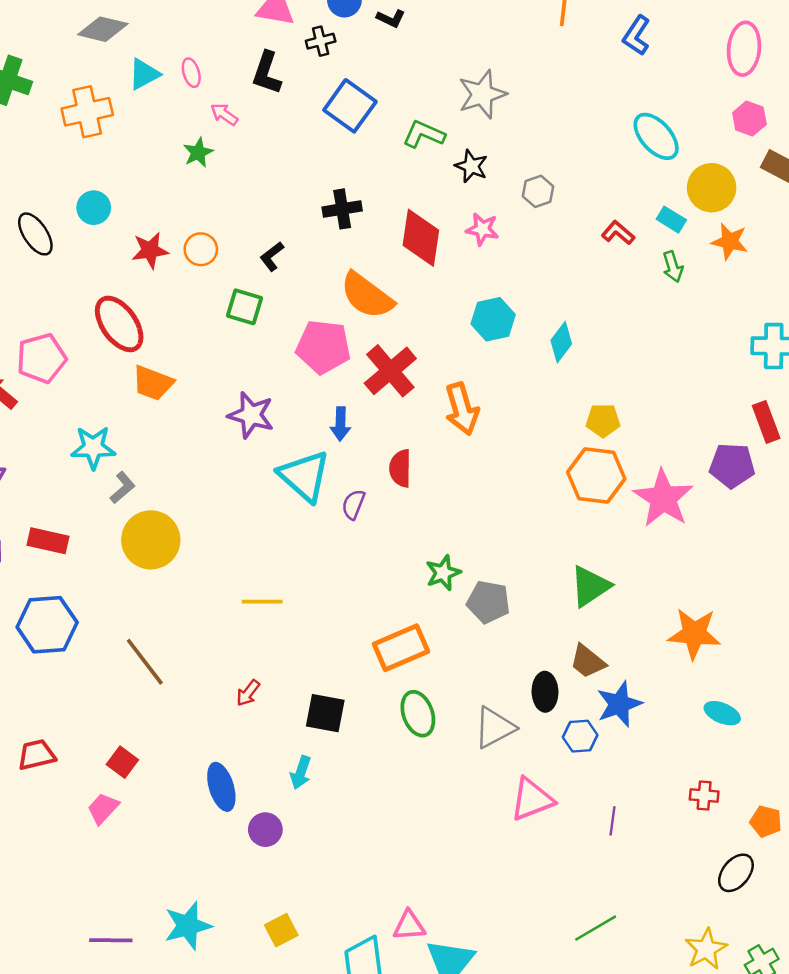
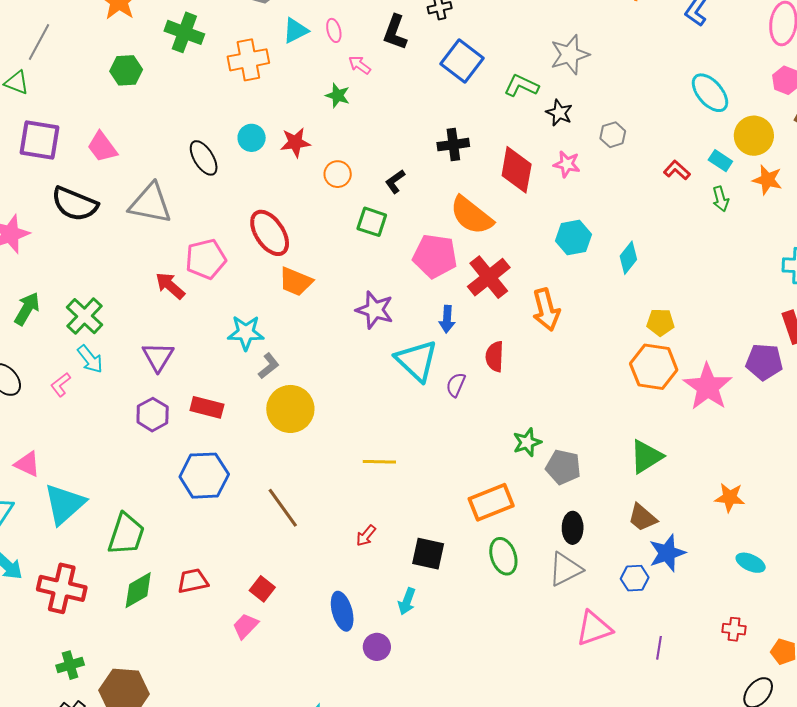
green star: (198, 153) -> (338, 95), turned -30
red star: (150, 250) -> (295, 142), moved
orange star: (694, 634) -> (730, 498), size x0.7
black ellipse: (545, 692) -> (573, 528), moved

